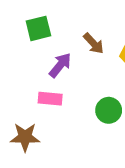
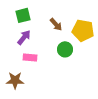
purple arrow: (60, 65) -> (24, 37), moved
green circle: (109, 110) -> (65, 49), moved

